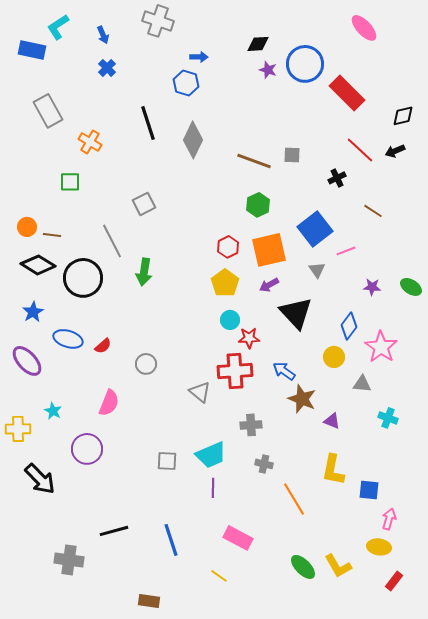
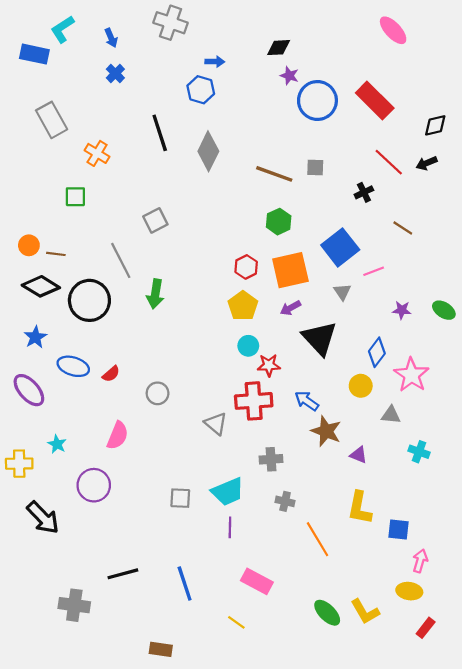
blue circle: (305, 64) -> (317, 100), moved

